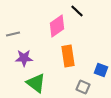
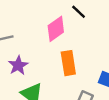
purple star: (24, 58) -> (18, 65), turned -30

